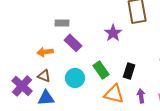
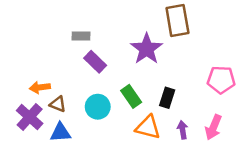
purple star: (113, 33) -> (147, 49), size x1.4
orange arrow: (45, 52) -> (40, 87), moved

